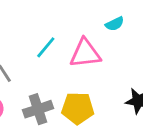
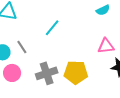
pink triangle: (85, 53) -> (106, 46), moved, size x0.7

